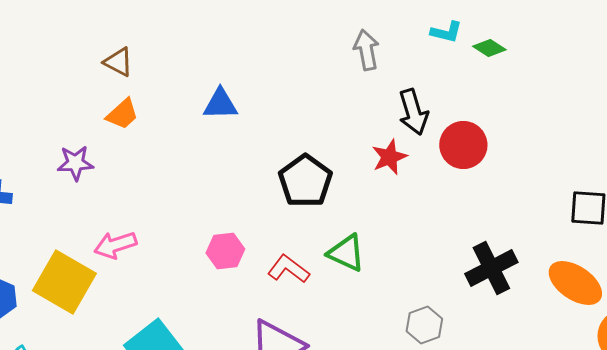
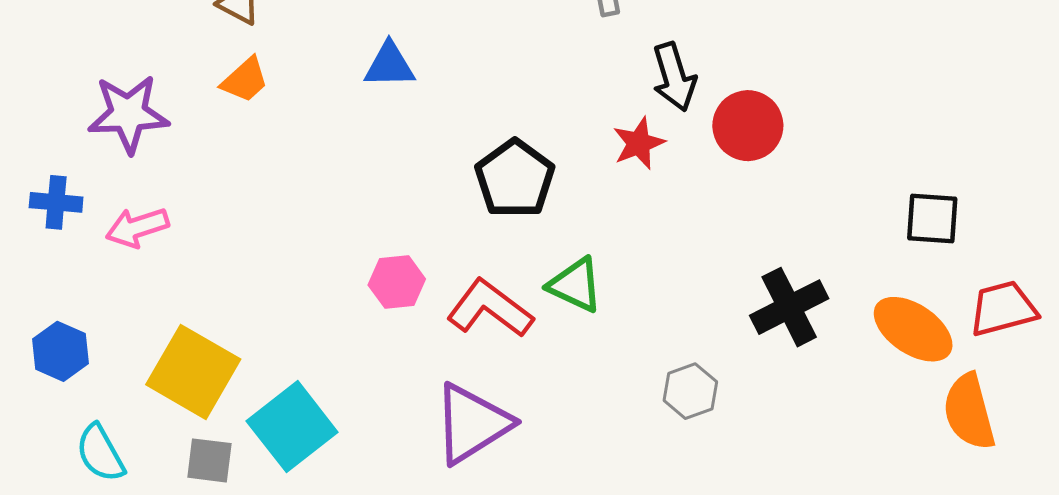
purple star: (75, 163) -> (128, 114), moved, size x1.5
pink arrow: (115, 245) -> (137, 227), moved
red L-shape: (288, 269) -> (490, 309), size x1.4
yellow square: (64, 282) -> (193, 372), moved

